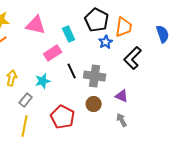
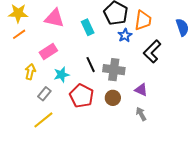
pink rectangle: (53, 53) -> (48, 51), moved
red pentagon: (63, 117) -> (82, 96), moved
yellow line: (25, 126) -> (43, 120), turned 40

